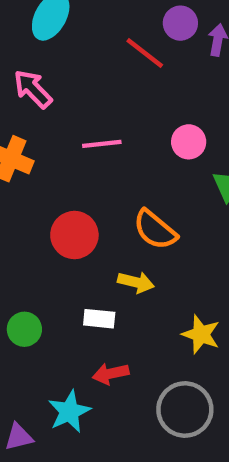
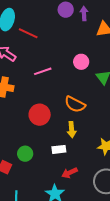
red line: (145, 53) -> (28, 33), moved
yellow arrow: (136, 282) -> (72, 130), turned 84
green circle: (24, 329) -> (25, 154), moved

